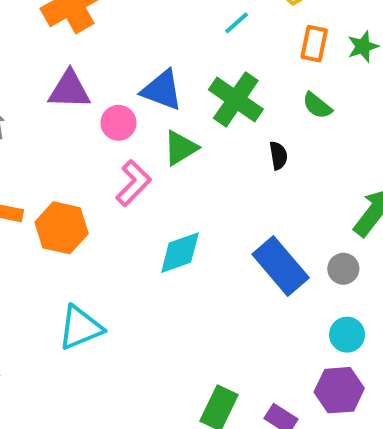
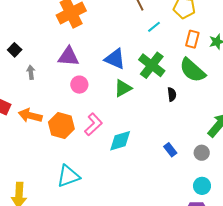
green semicircle: (317, 106) -> (192, 70), size x1.8
pink circle: (118, 123) -> (79, 85), moved
pink L-shape: (133, 183) -> (93, 124), moved
blue rectangle: (281, 266) -> (170, 150), size x0.5

